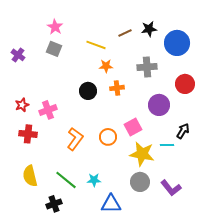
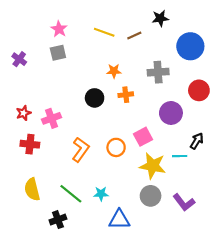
black star: (149, 29) -> (160, 18), moved
yellow line: (96, 45) -> (104, 32), moved
gray square: (54, 49) -> (58, 53), turned -35

